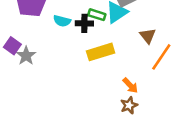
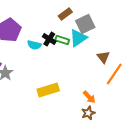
black cross: (84, 23) -> (49, 39), moved, turned 32
yellow rectangle: (101, 52) -> (48, 90), moved

